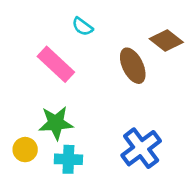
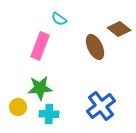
pink rectangle: (56, 64) -> (40, 46), turned 68

